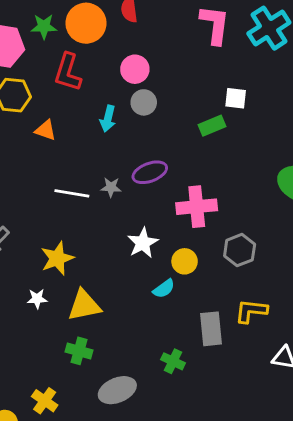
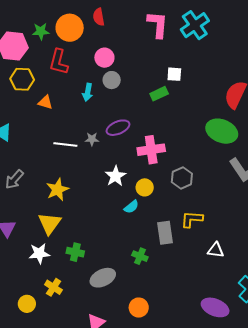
white star: (37, 299) -> (39, 253), moved, size x1.5
yellow triangle: (84, 305) -> (50, 223), moved, turned -40

